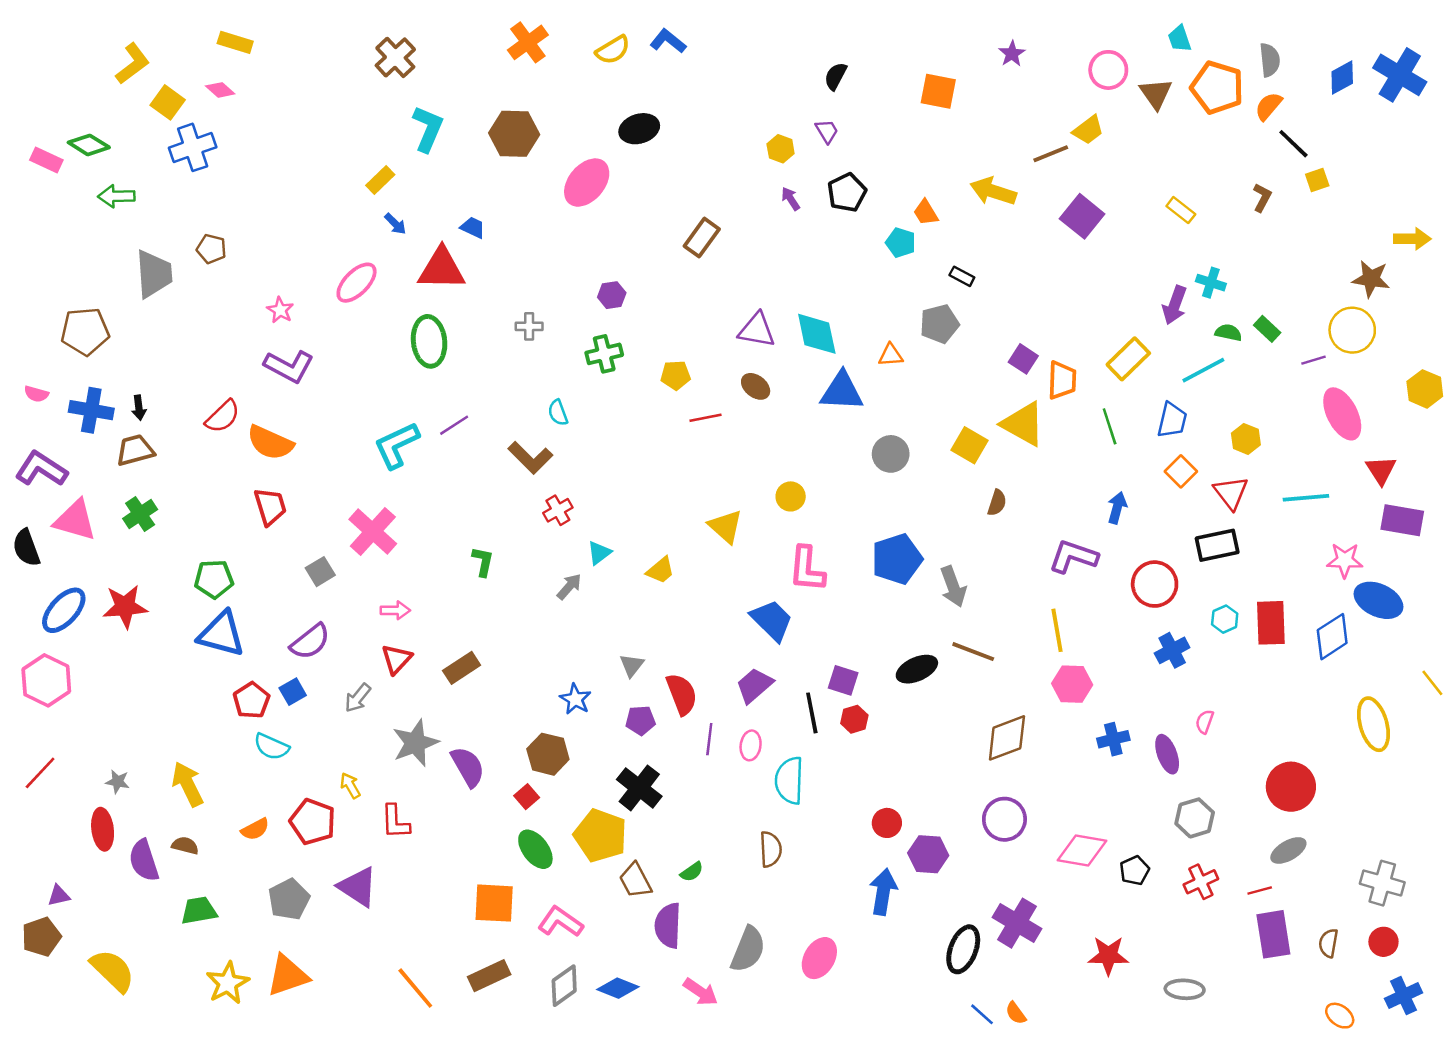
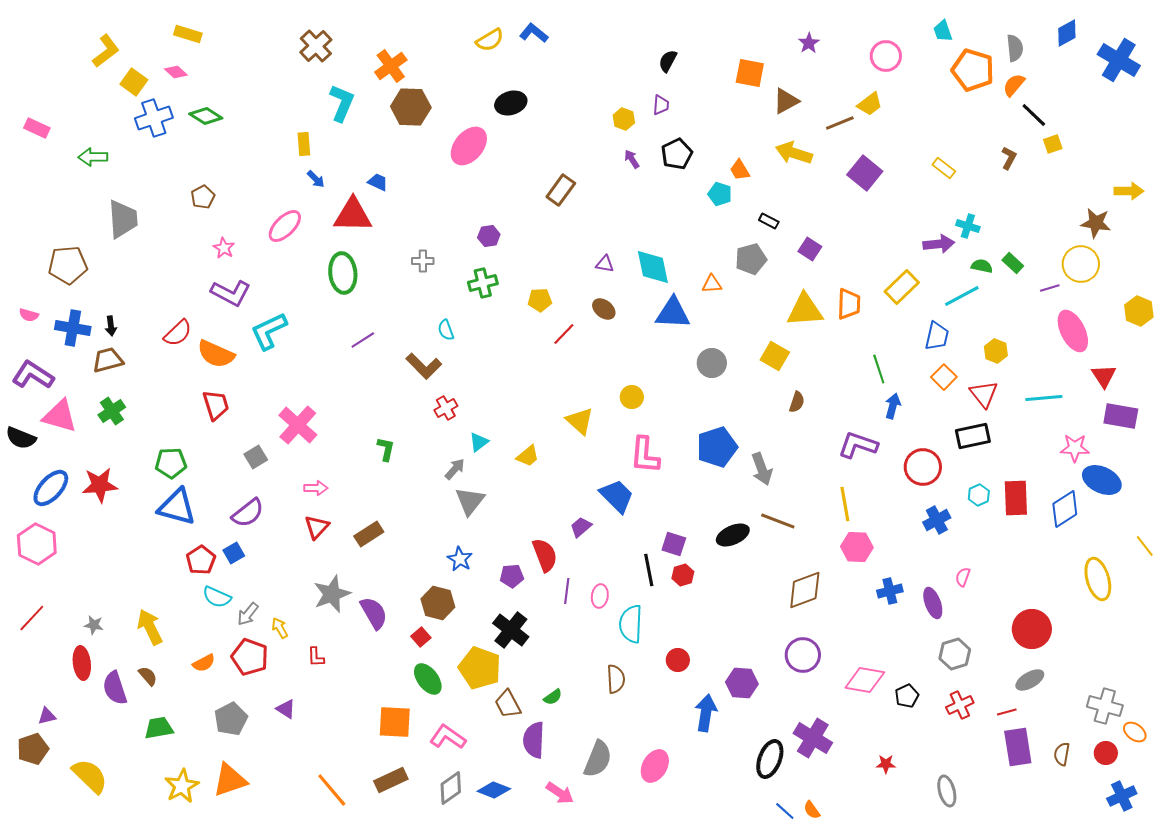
orange cross: (528, 42) -> (391, 66), moved
blue diamond: (1342, 77) -> (1067, 33), moved
brown triangle: (1156, 94) -> (786, 101), moved, turned 36
purple trapezoid: (827, 131) -> (661, 105), turned 35
green diamond: (89, 145) -> (206, 116), moved
yellow rectangle: (380, 180) -> (304, 144), turned -50
brown pentagon: (211, 249) -> (203, 197), moved, turned 30
purple arrow: (1175, 305) -> (939, 244), turned -116
purple triangle: (757, 330) -> (605, 264), size x0.6
purple square: (1023, 359) -> (810, 249), moved
red line: (706, 418) -> (564, 334), turned -35
yellow triangle: (1023, 424) -> (805, 310), moved, turned -33
green line: (1110, 426) -> (879, 369), moved
cyan L-shape: (397, 445) -> (269, 331), moved
black semicircle: (26, 548) -> (21, 438), turned -48
gray triangle: (632, 665) -> (470, 501), moved, size x1.5
purple trapezoid: (754, 685) -> (581, 527), moved, size x0.7
gray arrow: (358, 698) -> (248, 614), moved
red L-shape: (395, 822) -> (316, 657), size x0.7
red circle: (887, 823) -> (678, 660), moved
brown semicircle: (185, 845) -> (148, 676), turned 35
purple triangle: (358, 887) -> (286, 709), size x0.6
red star: (1108, 956) -> (886, 764), size x0.6
gray ellipse: (1185, 989) -> (947, 791), turned 72
orange ellipse: (1340, 1016) -> (1135, 732), moved

